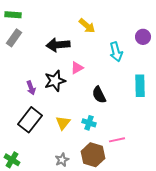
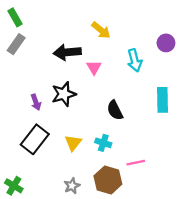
green rectangle: (13, 15) -> (15, 17), turned 56
pink triangle: (77, 68) -> (94, 67), moved, turned -32

